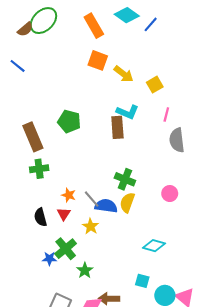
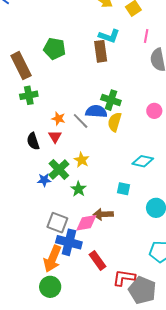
blue semicircle: (106, 206) -> (96, 111), moved
yellow star: (91, 226) -> (82, 160), moved
cyan square: (142, 281) -> (123, 189), moved

